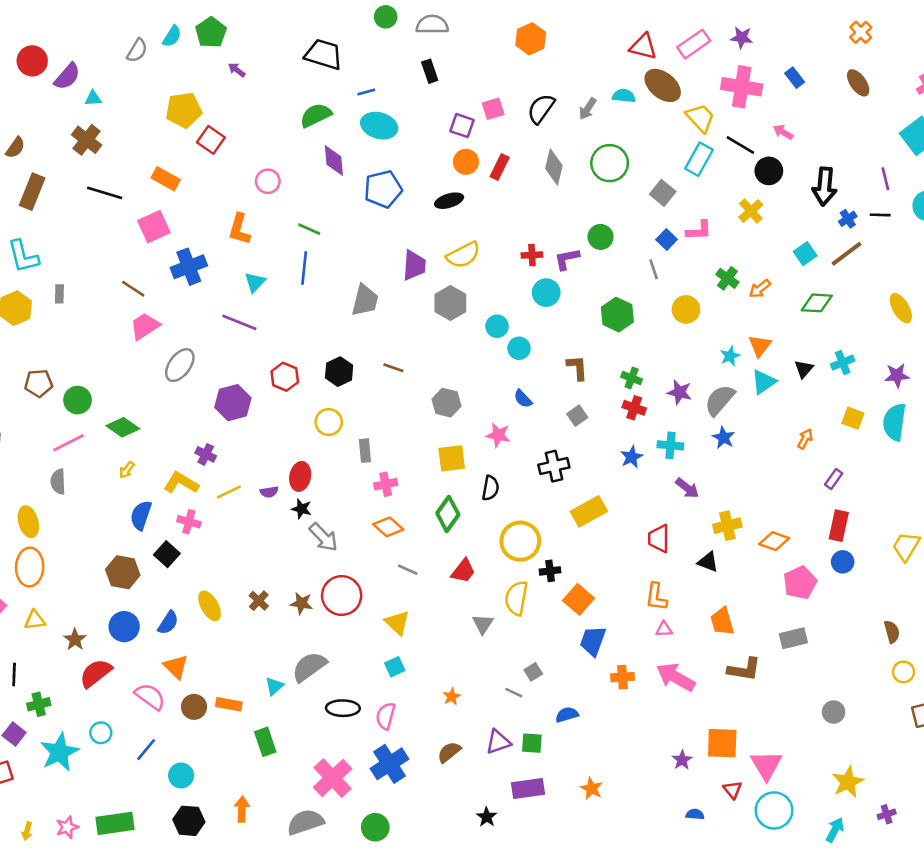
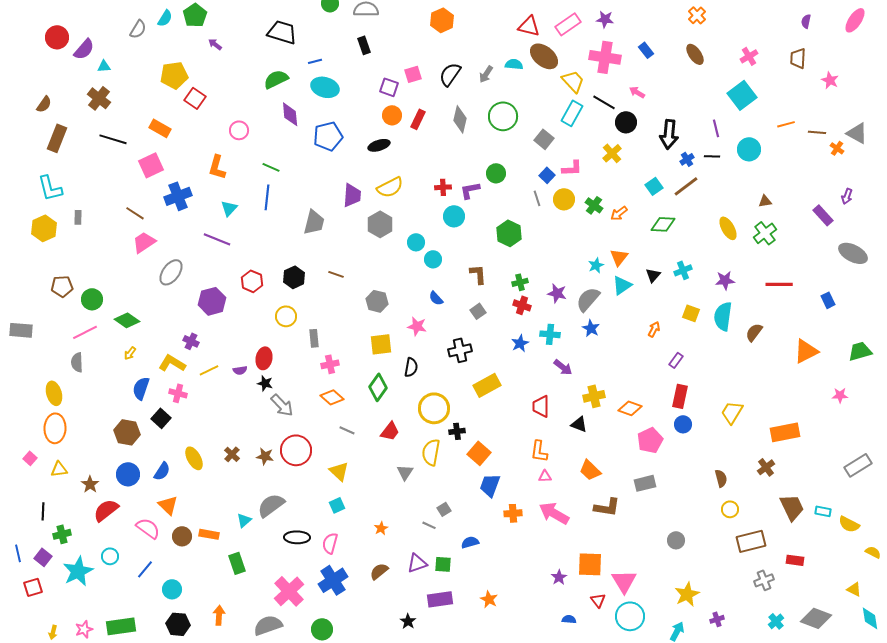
yellow circle: (686, 309) -> (564, 199), moved
green cross: (632, 378) -> (520, 282), turned -35
orange trapezoid: (722, 621) -> (590, 470), turned -30

